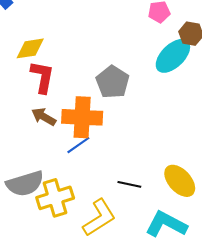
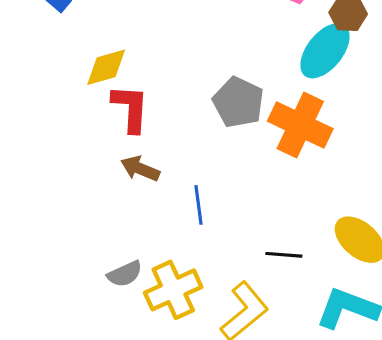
orange cross: (82, 117) -> (300, 125), moved, turned 30
blue line: (78, 145) -> (198, 205), turned -55
gray semicircle: (25, 184) -> (125, 274), size x0.6

